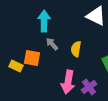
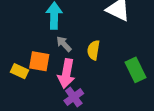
pink arrow: (68, 82) -> (66, 74), moved
purple cross: (89, 87) -> (74, 97), moved

